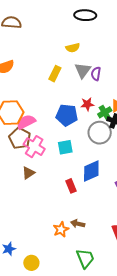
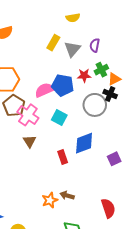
gray triangle: (83, 70) -> (72, 49), moved
green cross: (105, 112) -> (101, 70), moved
pink semicircle: (26, 122) -> (44, 90), moved
cyan square: (65, 147) -> (59, 117), turned 35
brown triangle: (28, 173) -> (30, 141), moved, turned -32

